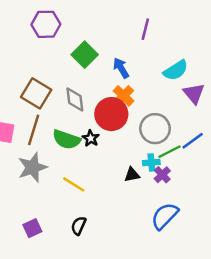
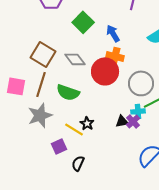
orange cross: (123, 96) -> (115, 56), turned -30
gray diamond: (75, 99) -> (75, 59), turned -30
black star: (91, 138) -> (87, 123), moved
purple cross: (162, 175) -> (133, 121), moved
purple square: (32, 228) -> (59, 146), moved

